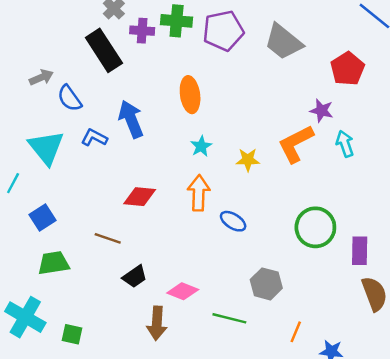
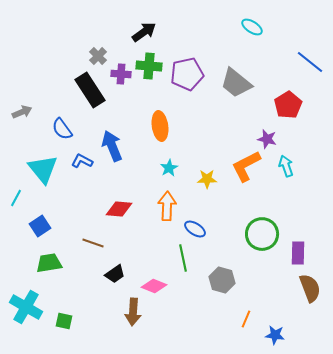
gray arrow: (41, 77) -> (22, 112), moved
green line: (229, 318) -> (183, 258), moved, turned 64

